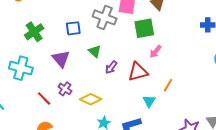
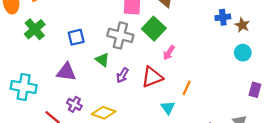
gray cross: (105, 17) -> (120, 35), moved
green square: (144, 28) -> (154, 29), turned -30
green cross: (34, 32) -> (35, 29), moved
purple triangle: (61, 59) -> (66, 72), turned -36

